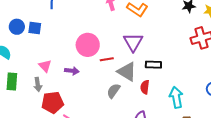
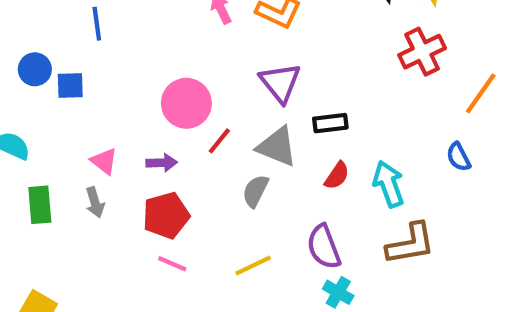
blue circle: (17, 27) -> (35, 69), moved
red line: (107, 59) -> (219, 141), moved, turned -32
red semicircle: (145, 87) -> (337, 176), moved, turned -144
red pentagon: (53, 102) -> (166, 215), moved

